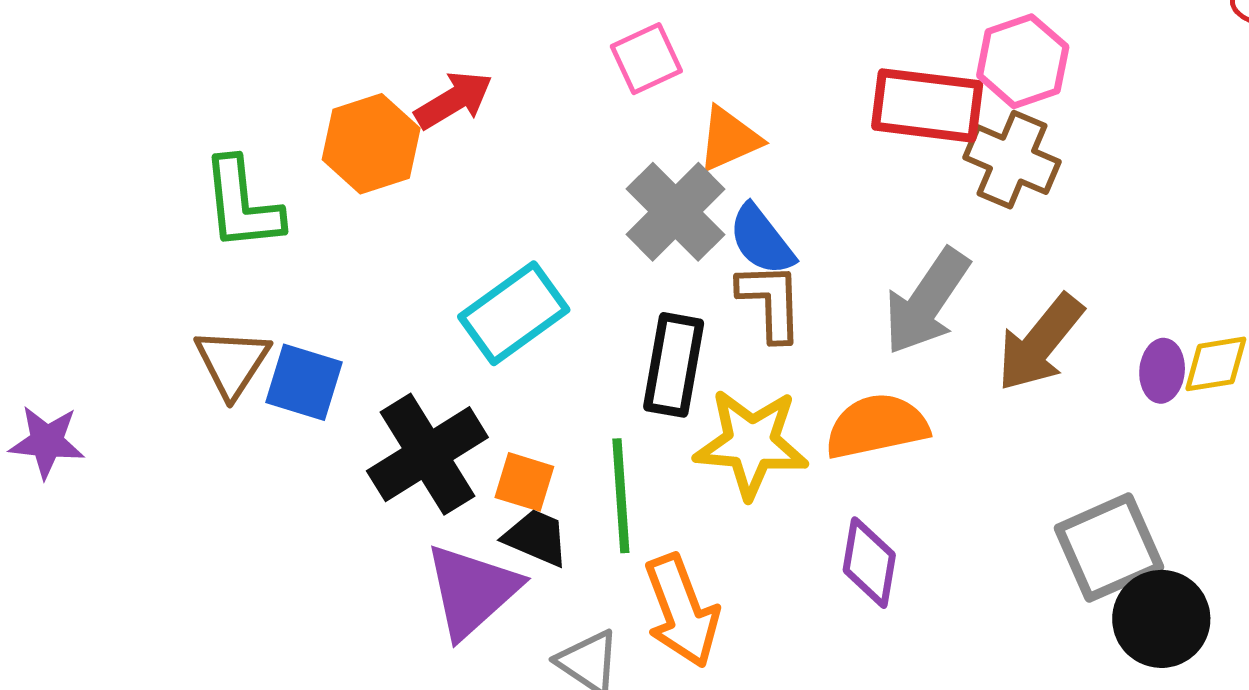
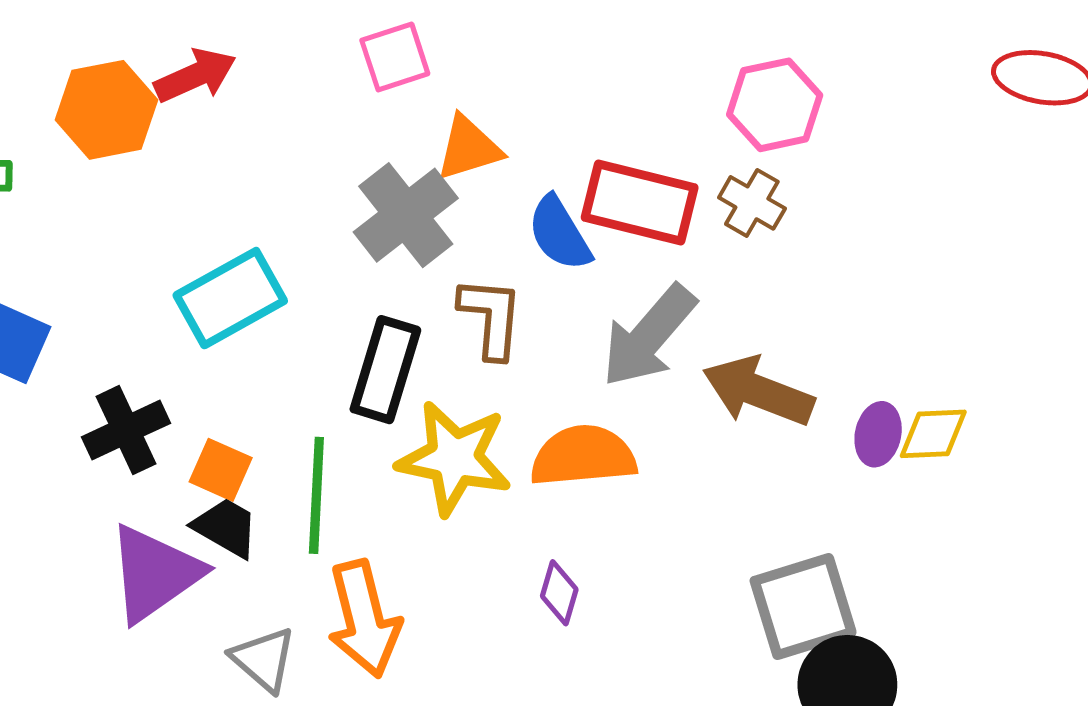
red rectangle: (927, 105) -> (640, 203), moved
brown cross: (1012, 160) -> (752, 203), size x0.7
blue semicircle: (761, 240) -> (559, 233), moved
brown arrow: (1040, 343) -> (758, 391), turned 65
black cross: (427, 454) -> (126, 430), size x0.7
purple diamond: (869, 563) -> (559, 593), size x0.7

